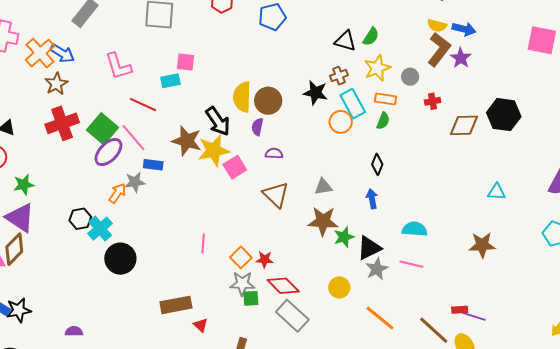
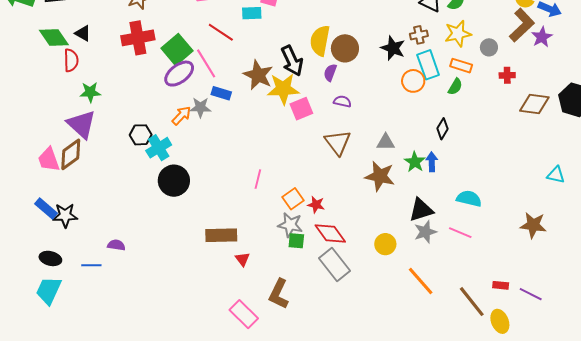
green star: (344, 237) -> (415, 162), moved, turned -30
purple line: (474, 316) -> (531, 294), moved

